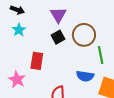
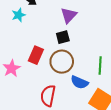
cyan star: (19, 30) -> (19, 15), moved
brown circle: (84, 35) -> (62, 62), moved

